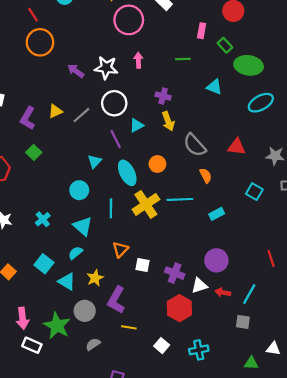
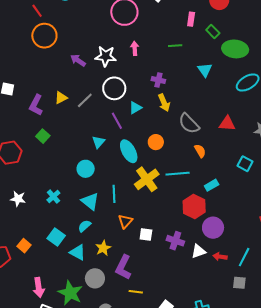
cyan triangle: (214, 87) -> (205, 70), turned 35
cyan line: (111, 208) -> (114, 194), moved
red hexagon: (179, 308) -> (194, 207), moved

